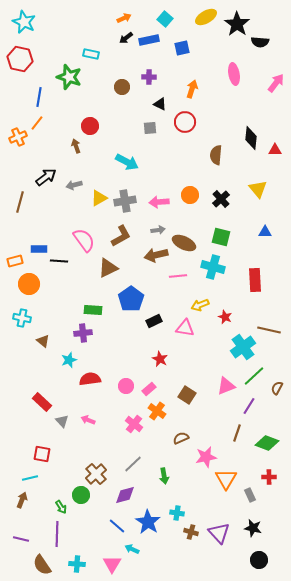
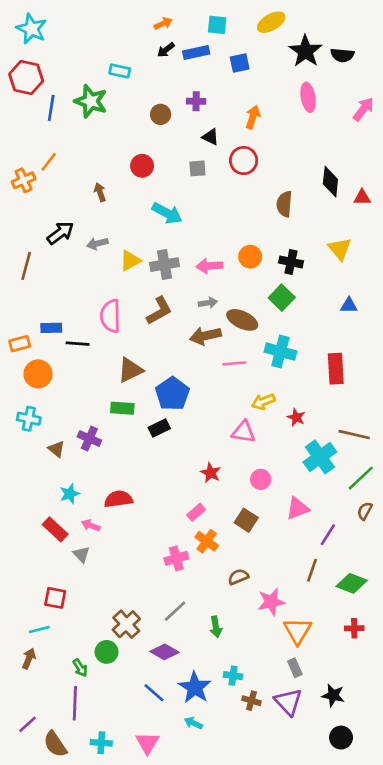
cyan square: (165, 19) -> (217, 25), turned -35
black star: (237, 24) -> (305, 51), moved
blue line: (39, 97) -> (51, 108), moved
red circle: (90, 126) -> (142, 166), moved
black cross: (221, 199) -> (291, 262), turned -36
green square: (221, 237) -> (282, 298), moved, turned 30
pink semicircle: (84, 240) -> (110, 316), turned -145
brown triangle: (108, 268) -> (130, 370), moved
black rectangle: (154, 321) -> (159, 428), moved
purple cross: (83, 333) -> (89, 438), moved, turned 30
cyan star: (69, 360) -> (70, 494), moved
green line: (254, 376) -> (361, 478), moved
pink circle: (126, 386) -> (261, 479), moved
pink arrow: (88, 420) -> (91, 525), moved
pink cross: (134, 424) -> (176, 558), turned 36
purple diamond: (125, 495) -> (164, 652), turned 45
gray rectangle: (250, 495) -> (295, 668), moved
purple line: (21, 539) -> (27, 724), moved, turned -56
cyan arrow: (132, 549) -> (193, 723), moved

